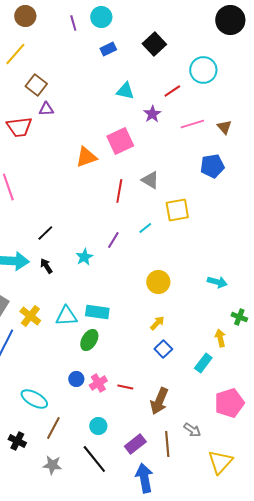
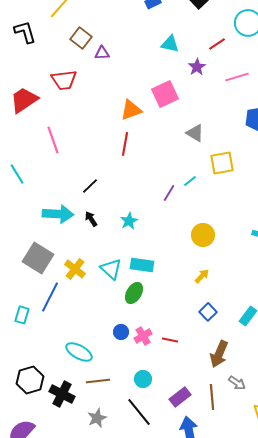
purple triangle: (46, 109) -> (102, 53), moved
red line: (119, 191) -> (125, 144), moved
purple line: (113, 240) -> (169, 193), moved
cyan star: (84, 257) -> (129, 221), moved
cyan triangle: (66, 316) -> (111, 269), turned 45
blue square: (163, 349) -> (208, 312), moved
brown arrow: (159, 401) -> (219, 354), moved
brown line: (53, 428) -> (98, 381), turned 55
black cross: (17, 441) -> (62, 394), size x1.4
gray star: (52, 465) -> (97, 418), turned -30

